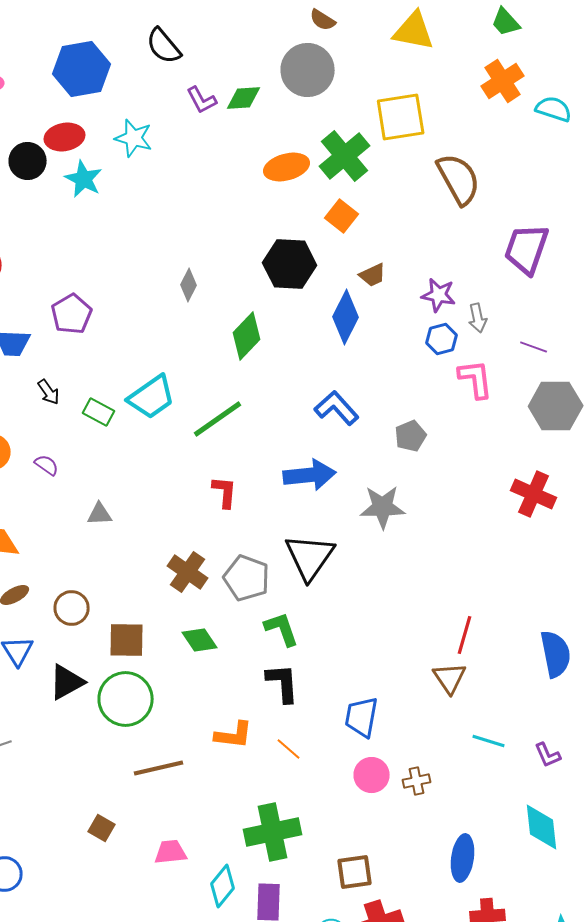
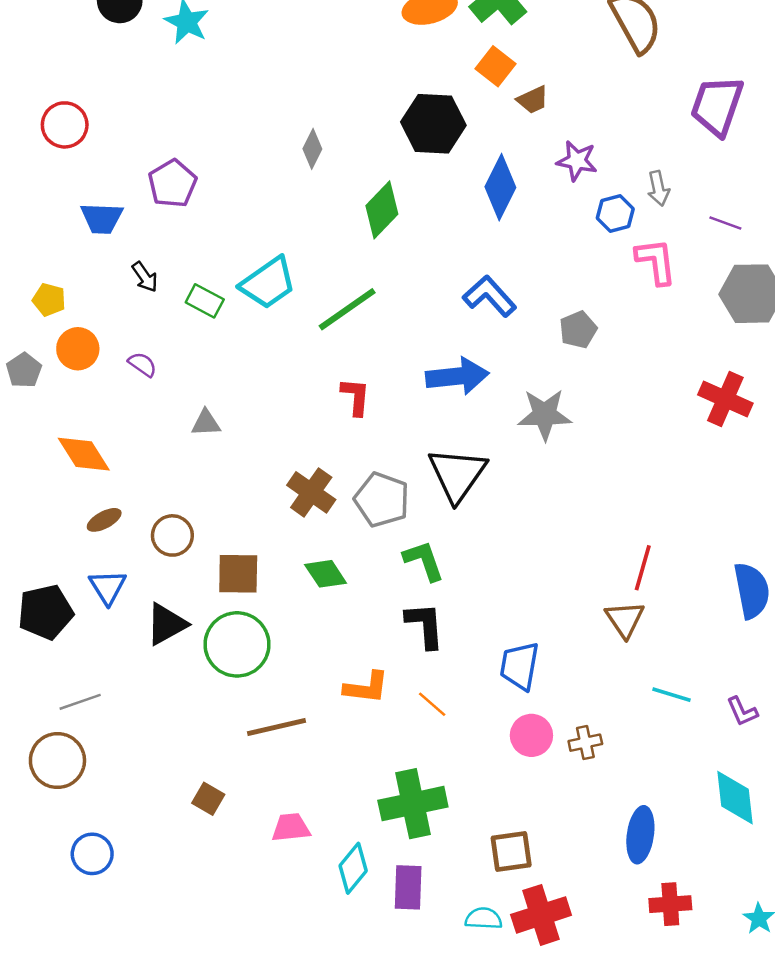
brown trapezoid: (373, 275) -> (533, 100), moved
purple star: (439, 295) -> (577, 161), moved

